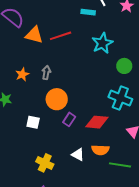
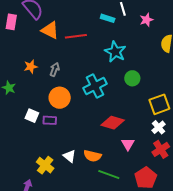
cyan star: (102, 43) -> (115, 52), turned -30
cyan cross: (120, 98) -> (95, 86), moved, turned 30
purple rectangle: (69, 119) -> (50, 120), moved, turned 48
red diamond: (97, 122) -> (113, 123), moved
yellow cross: (45, 163) -> (45, 165), moved

